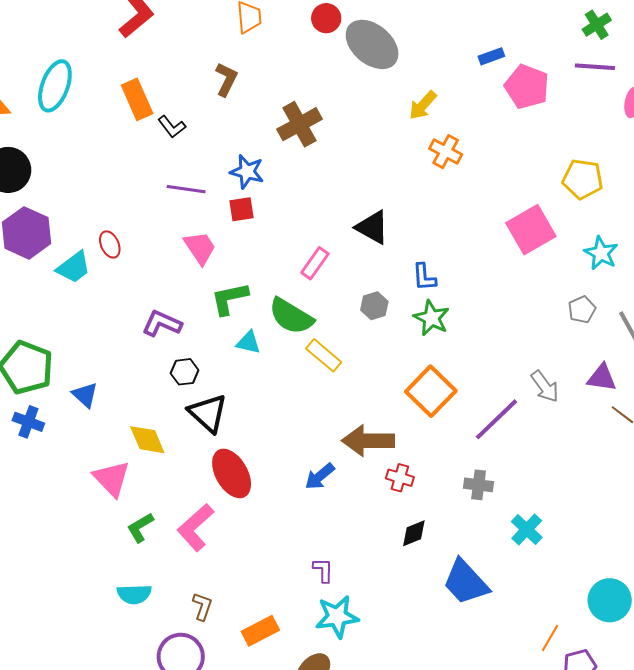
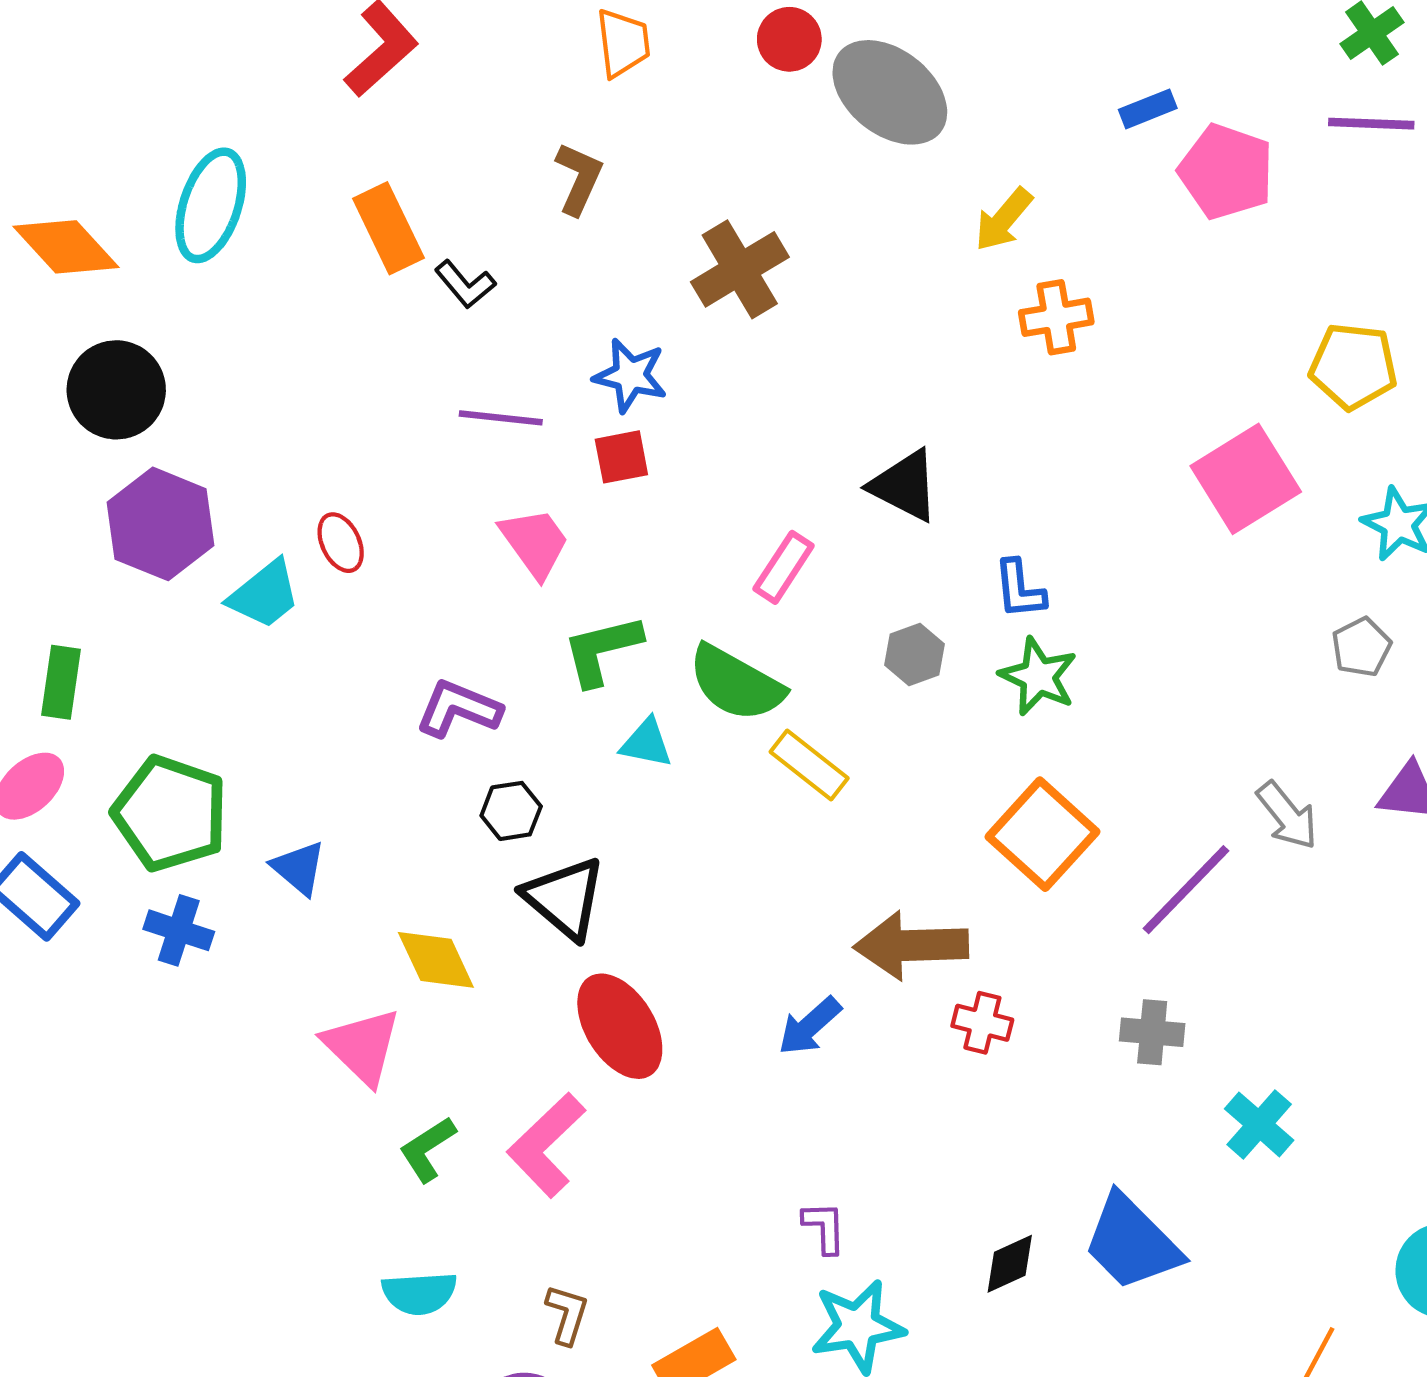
orange cross: (446, 152) -> (1056, 317), turned -36
black diamond: (414, 533) -> (1010, 1264), moved

